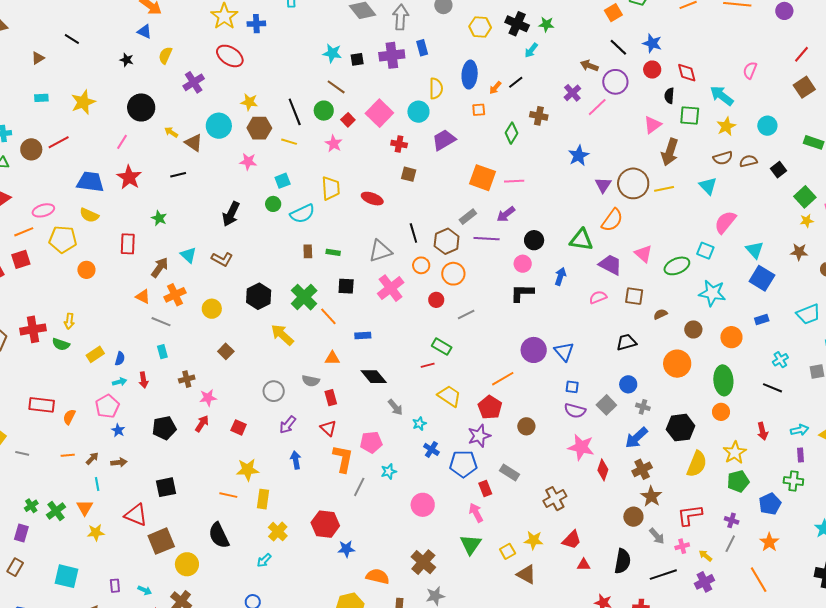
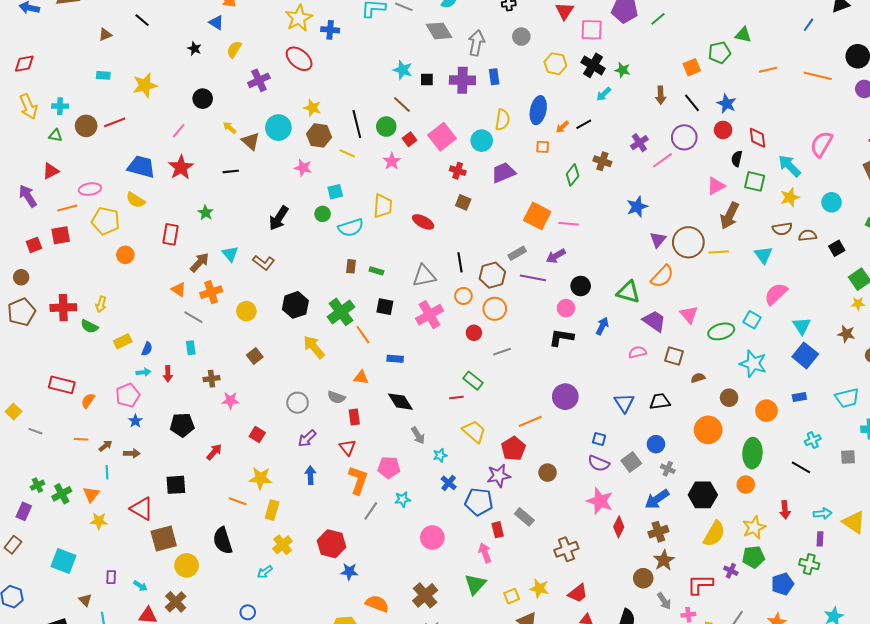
brown arrow: (589, 66) -> (661, 95), moved, turned -120
pink semicircle: (750, 70) -> (821, 144), size x1.5
black circle: (141, 107) -> (203, 99), size x0.7
blue triangle: (564, 352) -> (624, 403), moved
red arrow: (202, 424) -> (214, 452), moved
purple cross: (732, 520) -> (731, 571), moved

